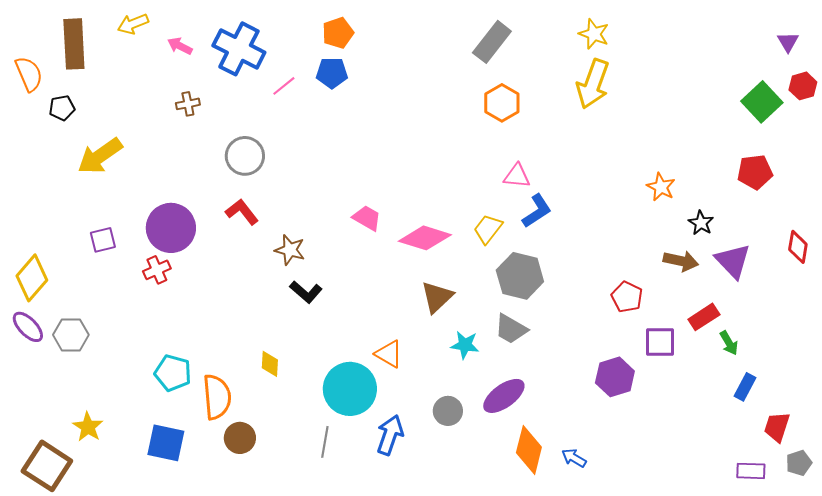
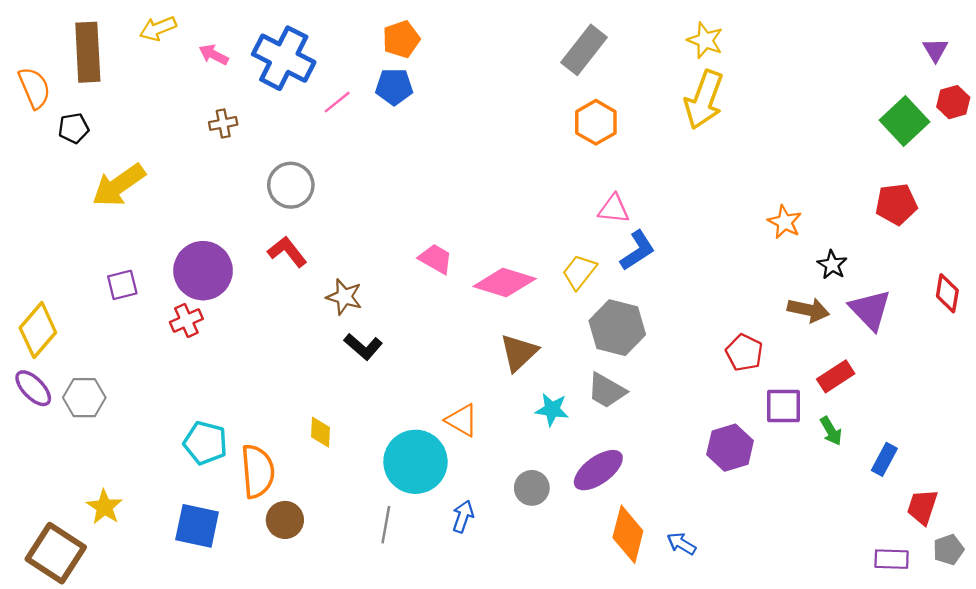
green arrow: (729, 343) -> (831, 431), moved
blue arrow: (390, 435) -> (463, 516), size x0.7

